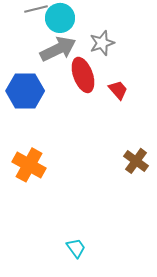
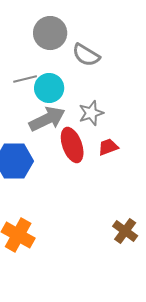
red trapezoid: (118, 90) -> (108, 147), moved, turned -70

